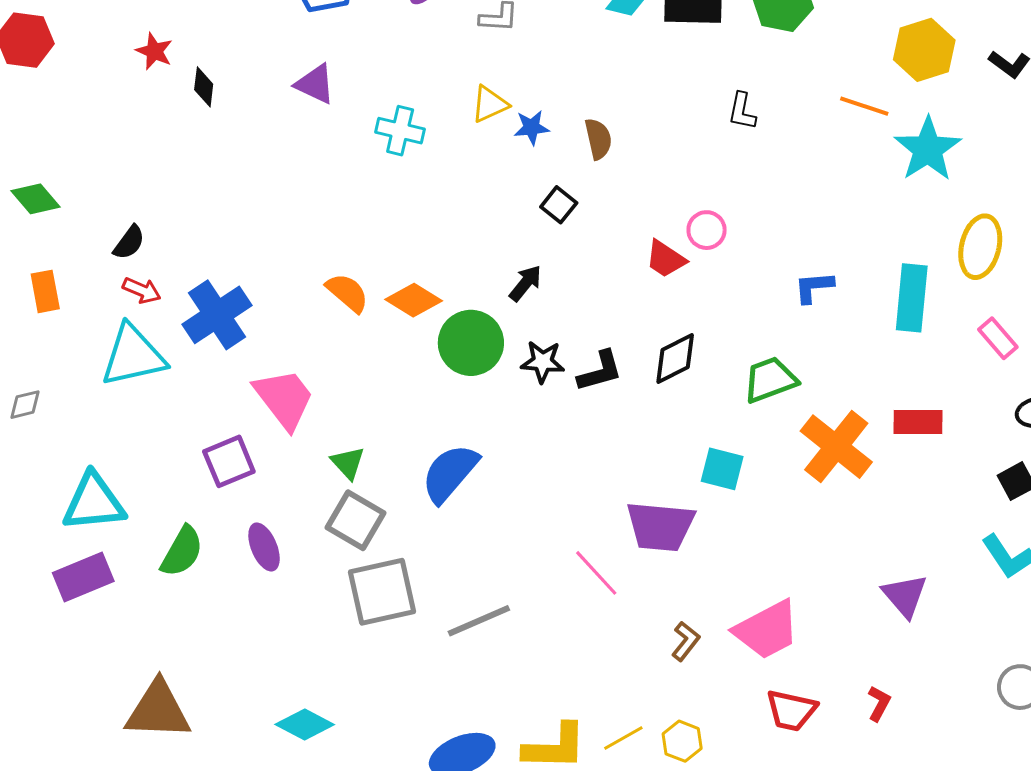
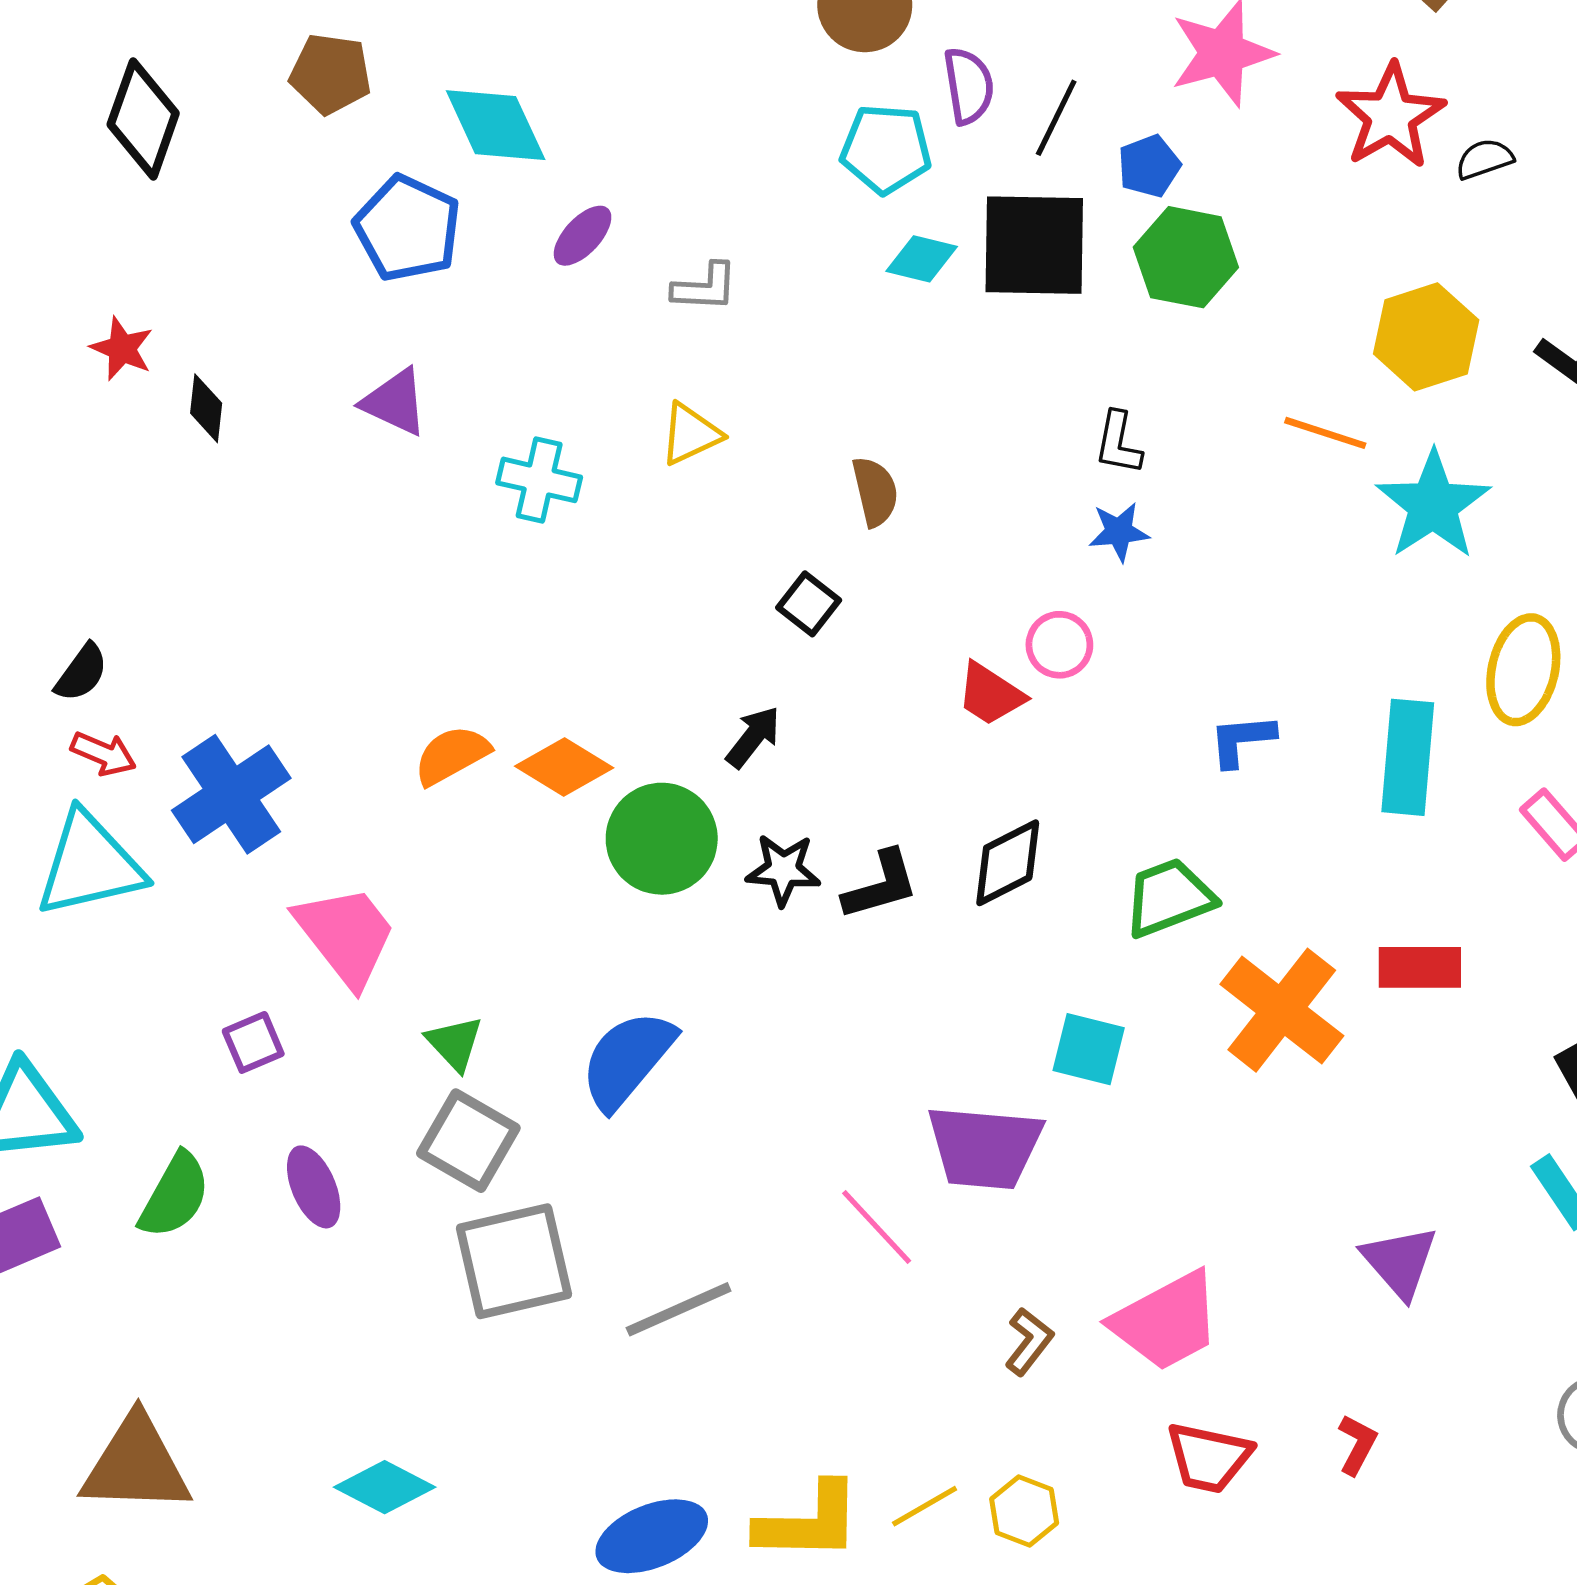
blue star: (532, 127) -> (1119, 532), moved
orange semicircle: (347, 293) -> (452, 755), turned -69
purple square: (229, 461) -> (253, 1042), size x0.7

